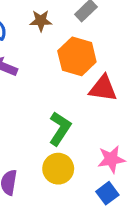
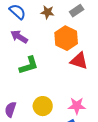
green L-shape: (60, 129) -> (29, 65), moved, turned 30

